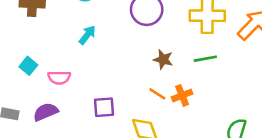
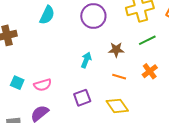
cyan arrow: (87, 35) -> (86, 60), moved
orange cross: (182, 95) -> (150, 71), moved

